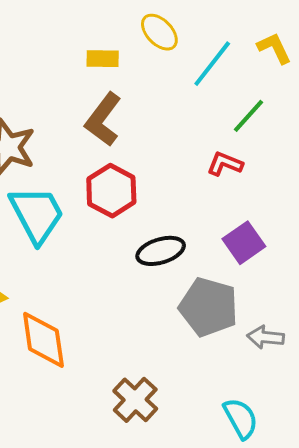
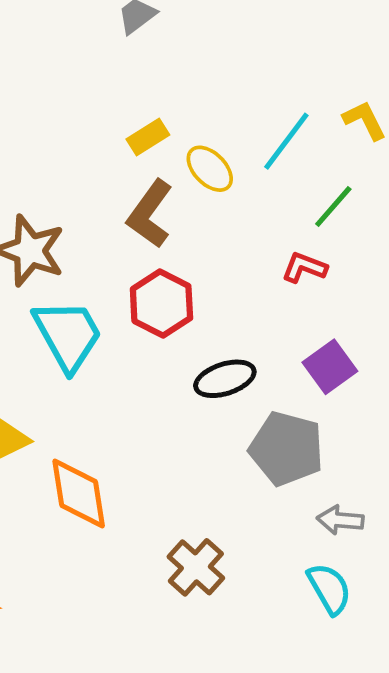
yellow ellipse: (159, 32) -> (210, 169), moved
yellow rectangle: (103, 59) -> (148, 137), turned -32
gray arrow: (265, 337) -> (340, 520), moved

